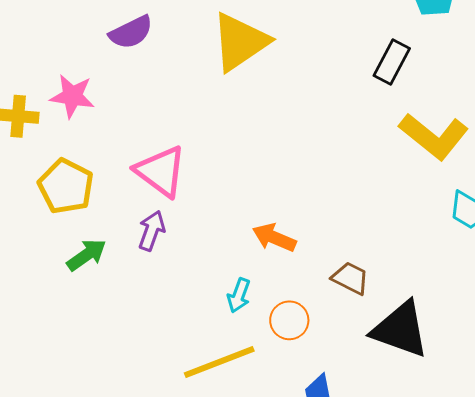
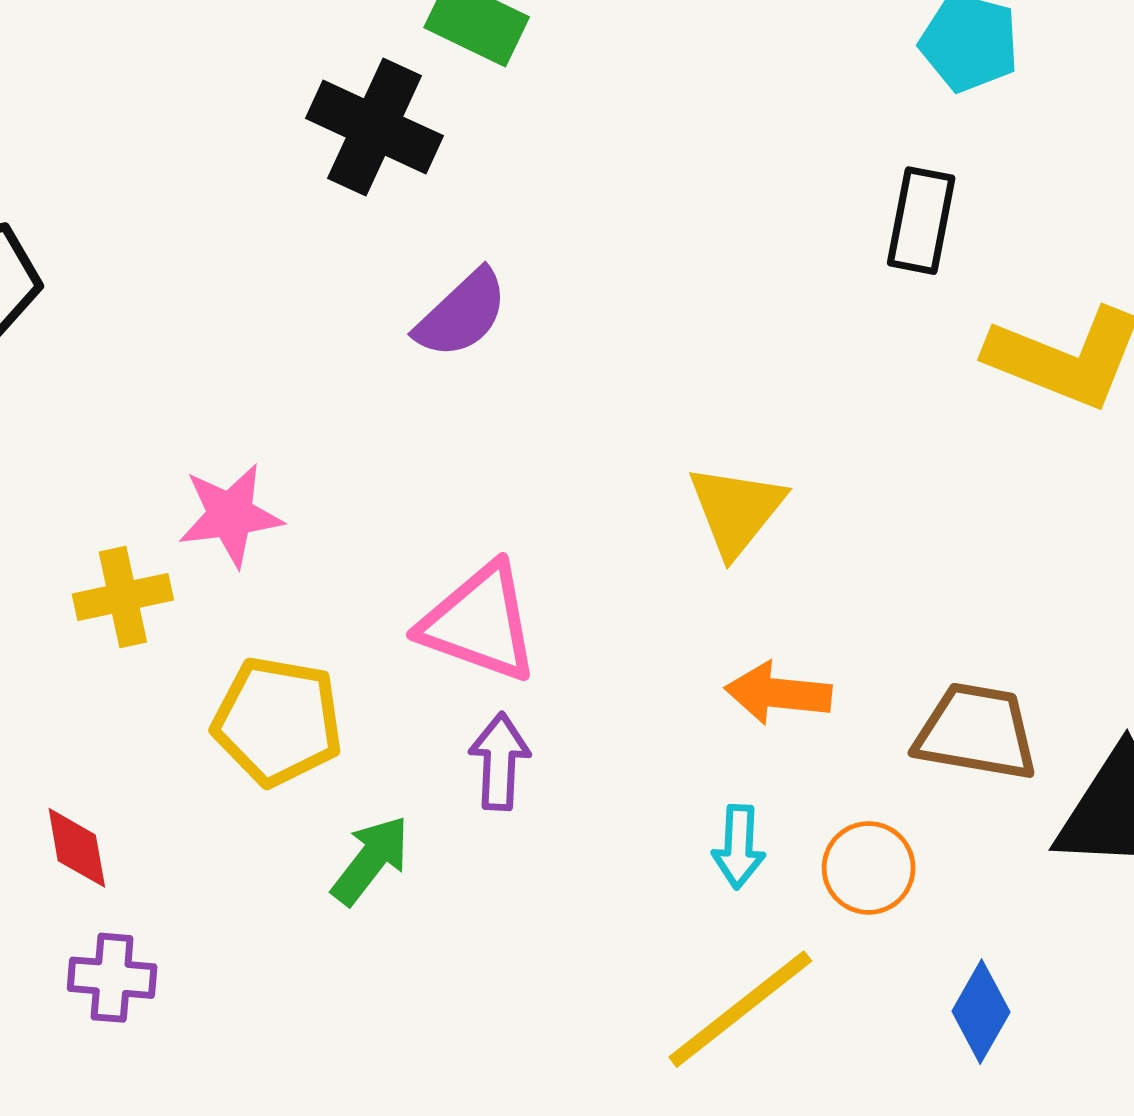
purple semicircle: (131, 32) -> (462, 314), moved
yellow triangle: (240, 42) -> (736, 510), moved, size x0.7
brown trapezoid: (350, 278) -> (976, 732), size x1.4

